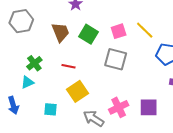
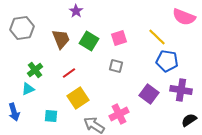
yellow line: (145, 30) -> (157, 37), moved
gray square: (116, 59) -> (116, 66), size x0.6
red line: (68, 66) -> (69, 73), turned -48
purple square: (149, 107) -> (149, 94), moved, turned 36

